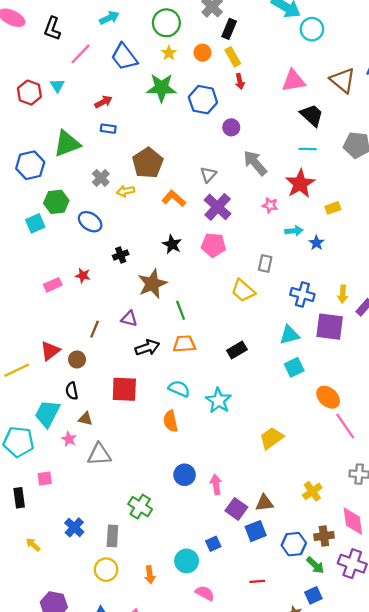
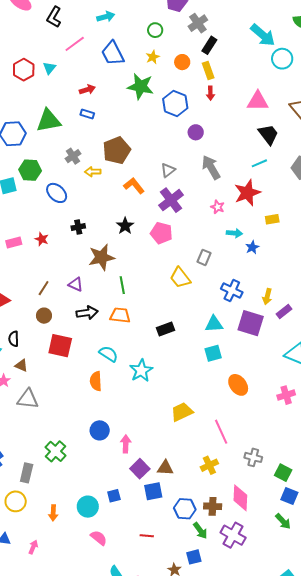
green circle: (166, 23) -> (155, 30), size x0.6
cyan line: (308, 149) -> (259, 163), turned -35
brown circle: (77, 360) -> (44, 316), moved
pink line: (345, 426) -> (221, 432), moved

